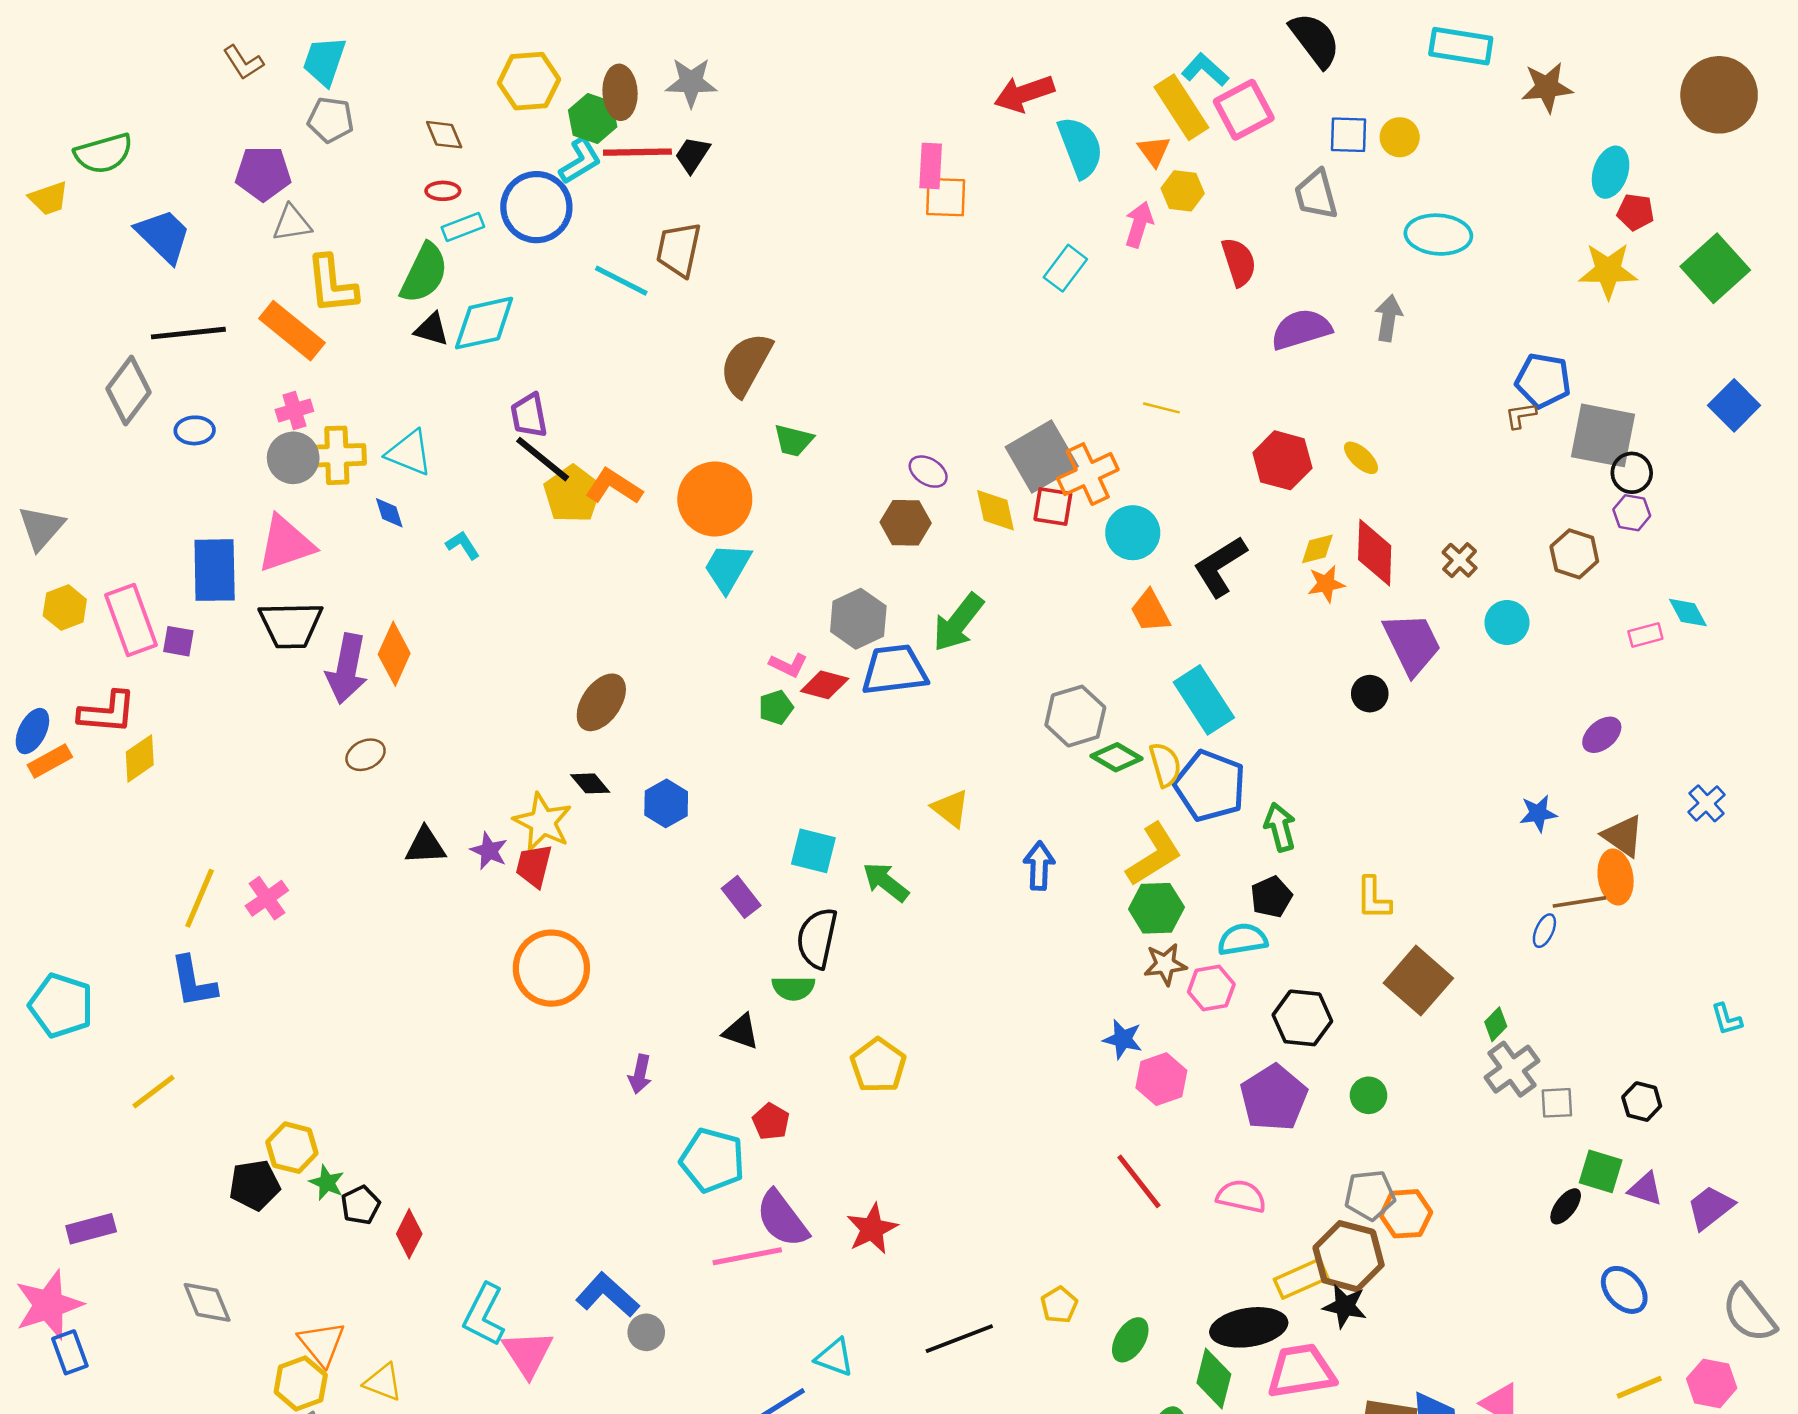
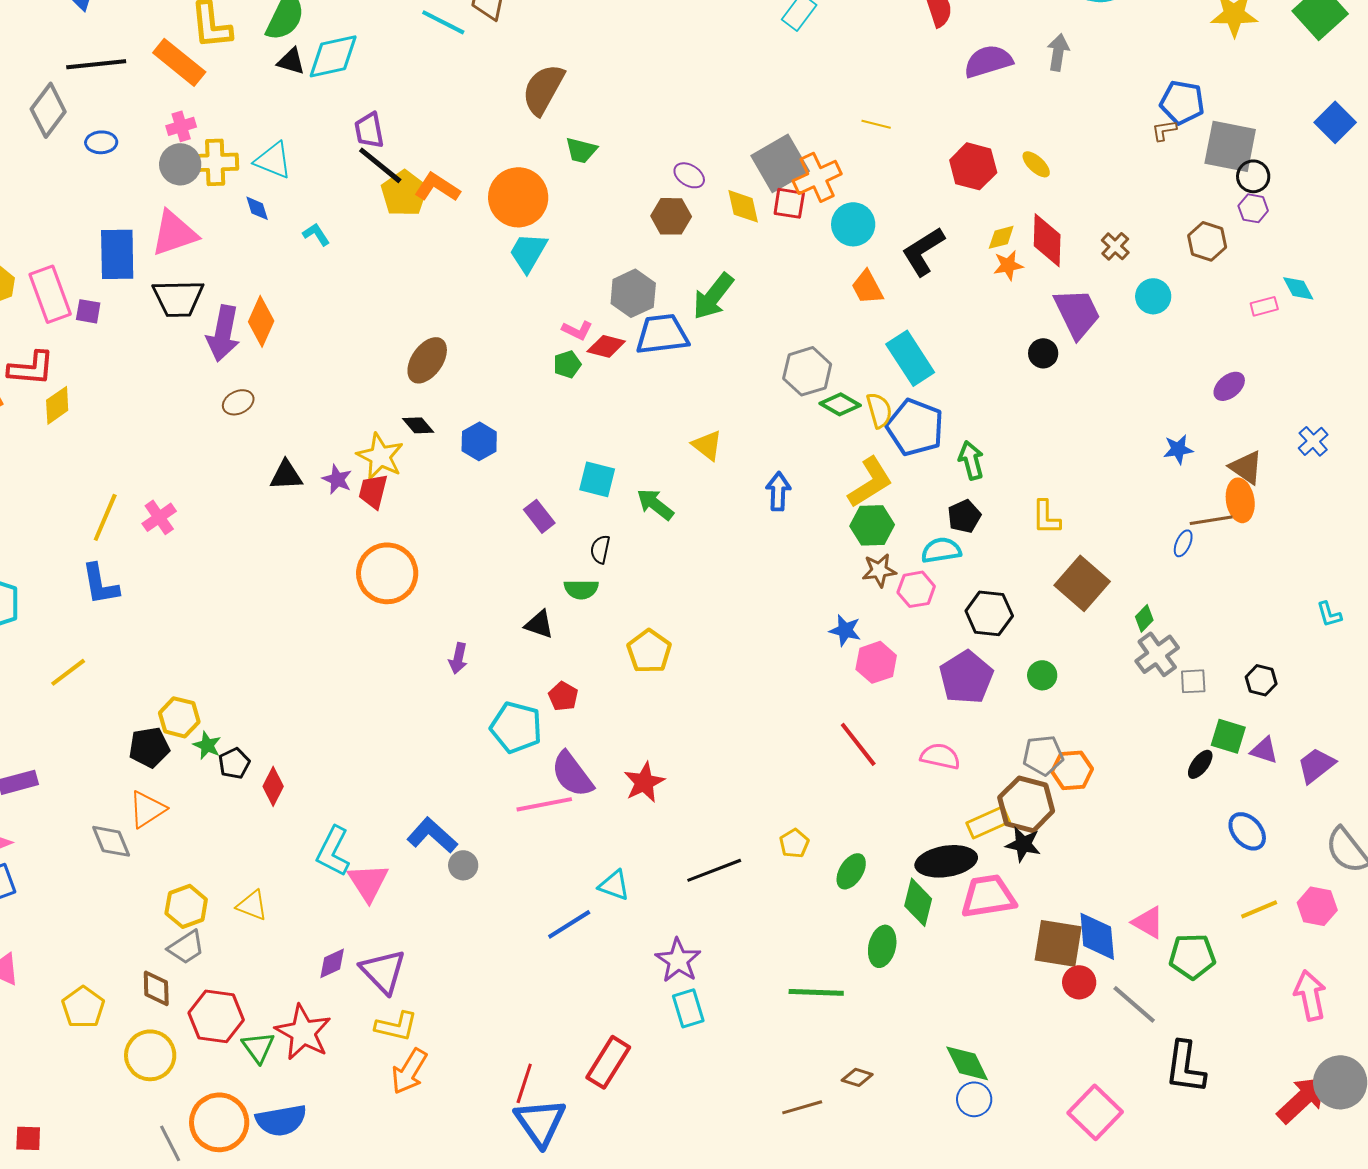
black semicircle: (817, 938) -> (600, 549), size x0.6
orange triangle: (322, 1344) -> (147, 809), moved, turned 36

